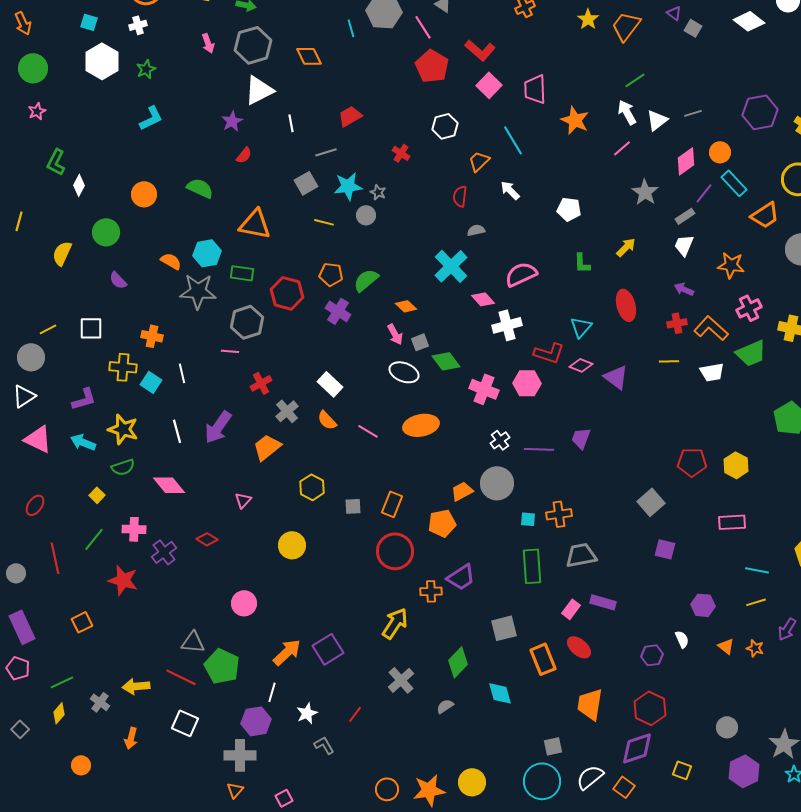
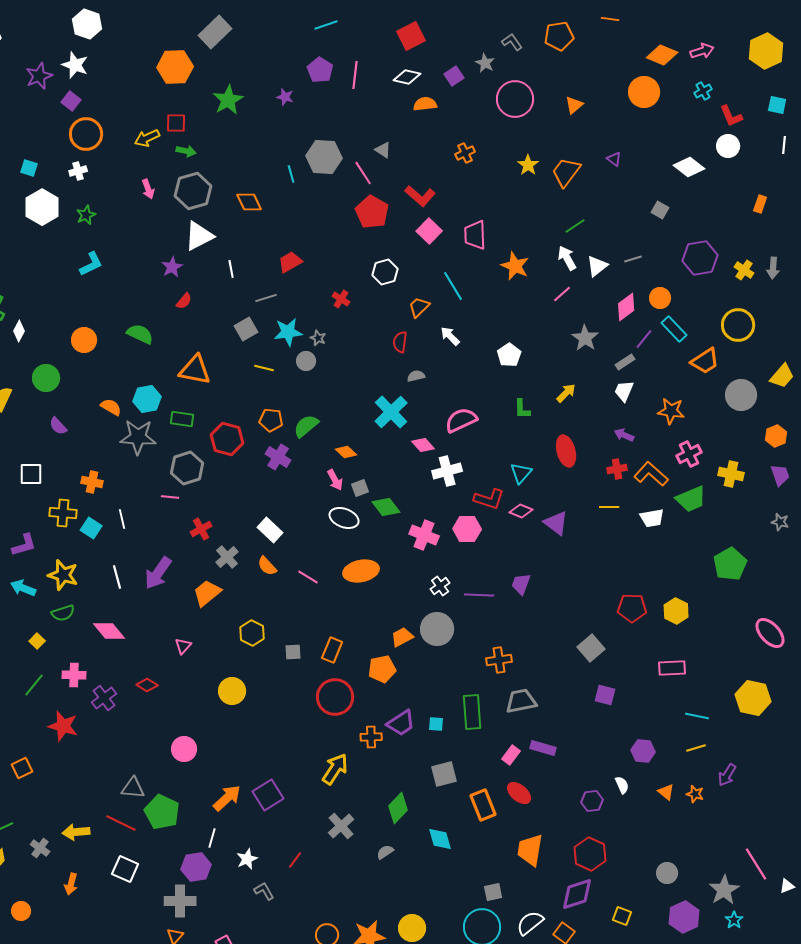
gray square: (693, 28) -> (660, 210), moved
white pentagon: (569, 209) -> (509, 355), turned 30
cyan square: (528, 519) -> (436, 724), moved

